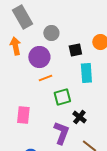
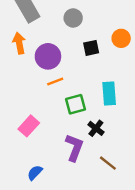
gray circle: (51, 33) -> (73, 18), moved
cyan rectangle: (86, 73) -> (109, 94), moved
pink rectangle: (23, 115) -> (29, 126), turned 36

